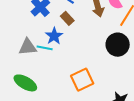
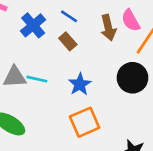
blue star: (54, 36) -> (80, 84), moved

